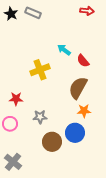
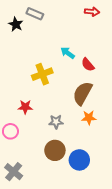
black star: (11, 14) -> (16, 24), moved
red star: (16, 99) -> (25, 107), moved
gray star: (40, 117) -> (56, 122), moved
blue circle: (75, 133) -> (79, 160), moved

